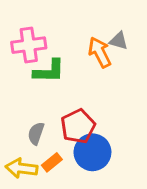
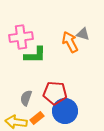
red pentagon: (78, 126) -> (55, 93), turned 30

